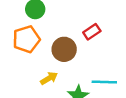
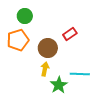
yellow arrow: (49, 78) -> (45, 69), moved, turned -48

